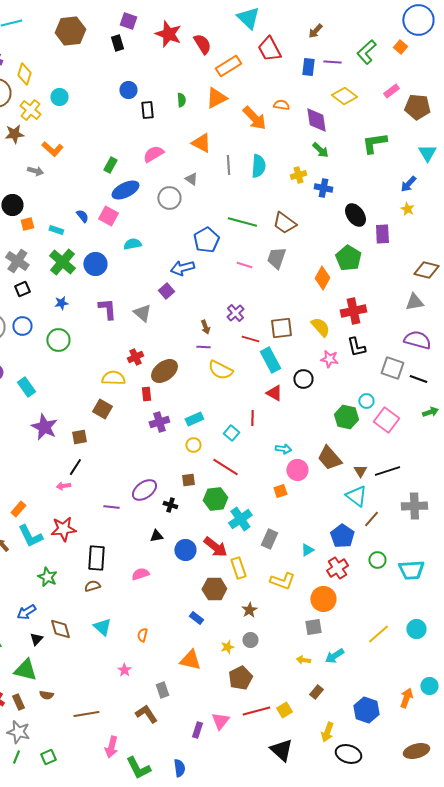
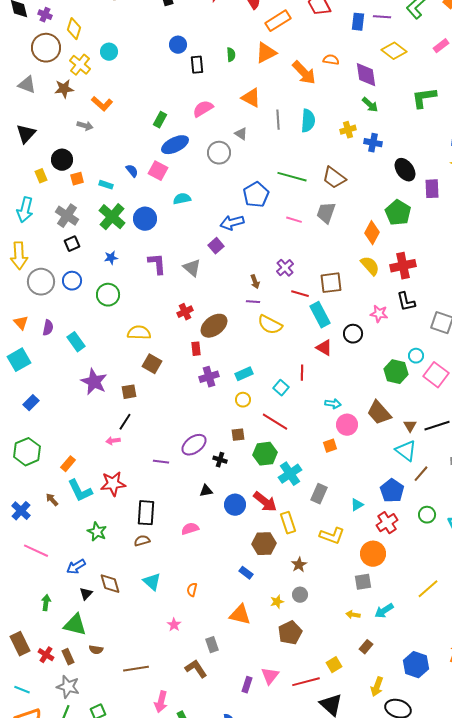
yellow semicircle: (320, 327) -> (370, 266), moved
yellow semicircle: (113, 378) -> (139, 333), moved
red line: (256, 711) -> (306, 682), moved

